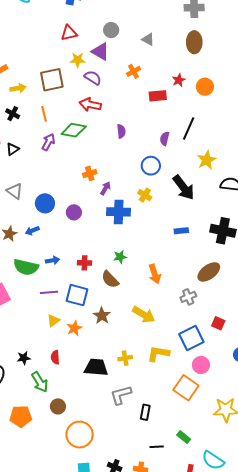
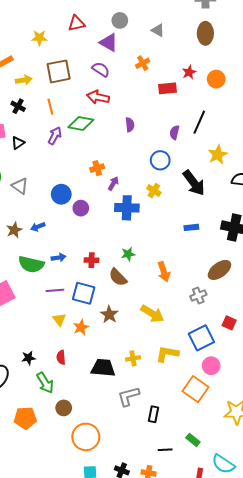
yellow star: (78, 60) -> (39, 38), moved
blue circle: (45, 203) -> (61, 194), moved
yellow triangle: (53, 320) -> (59, 319), turned -32

